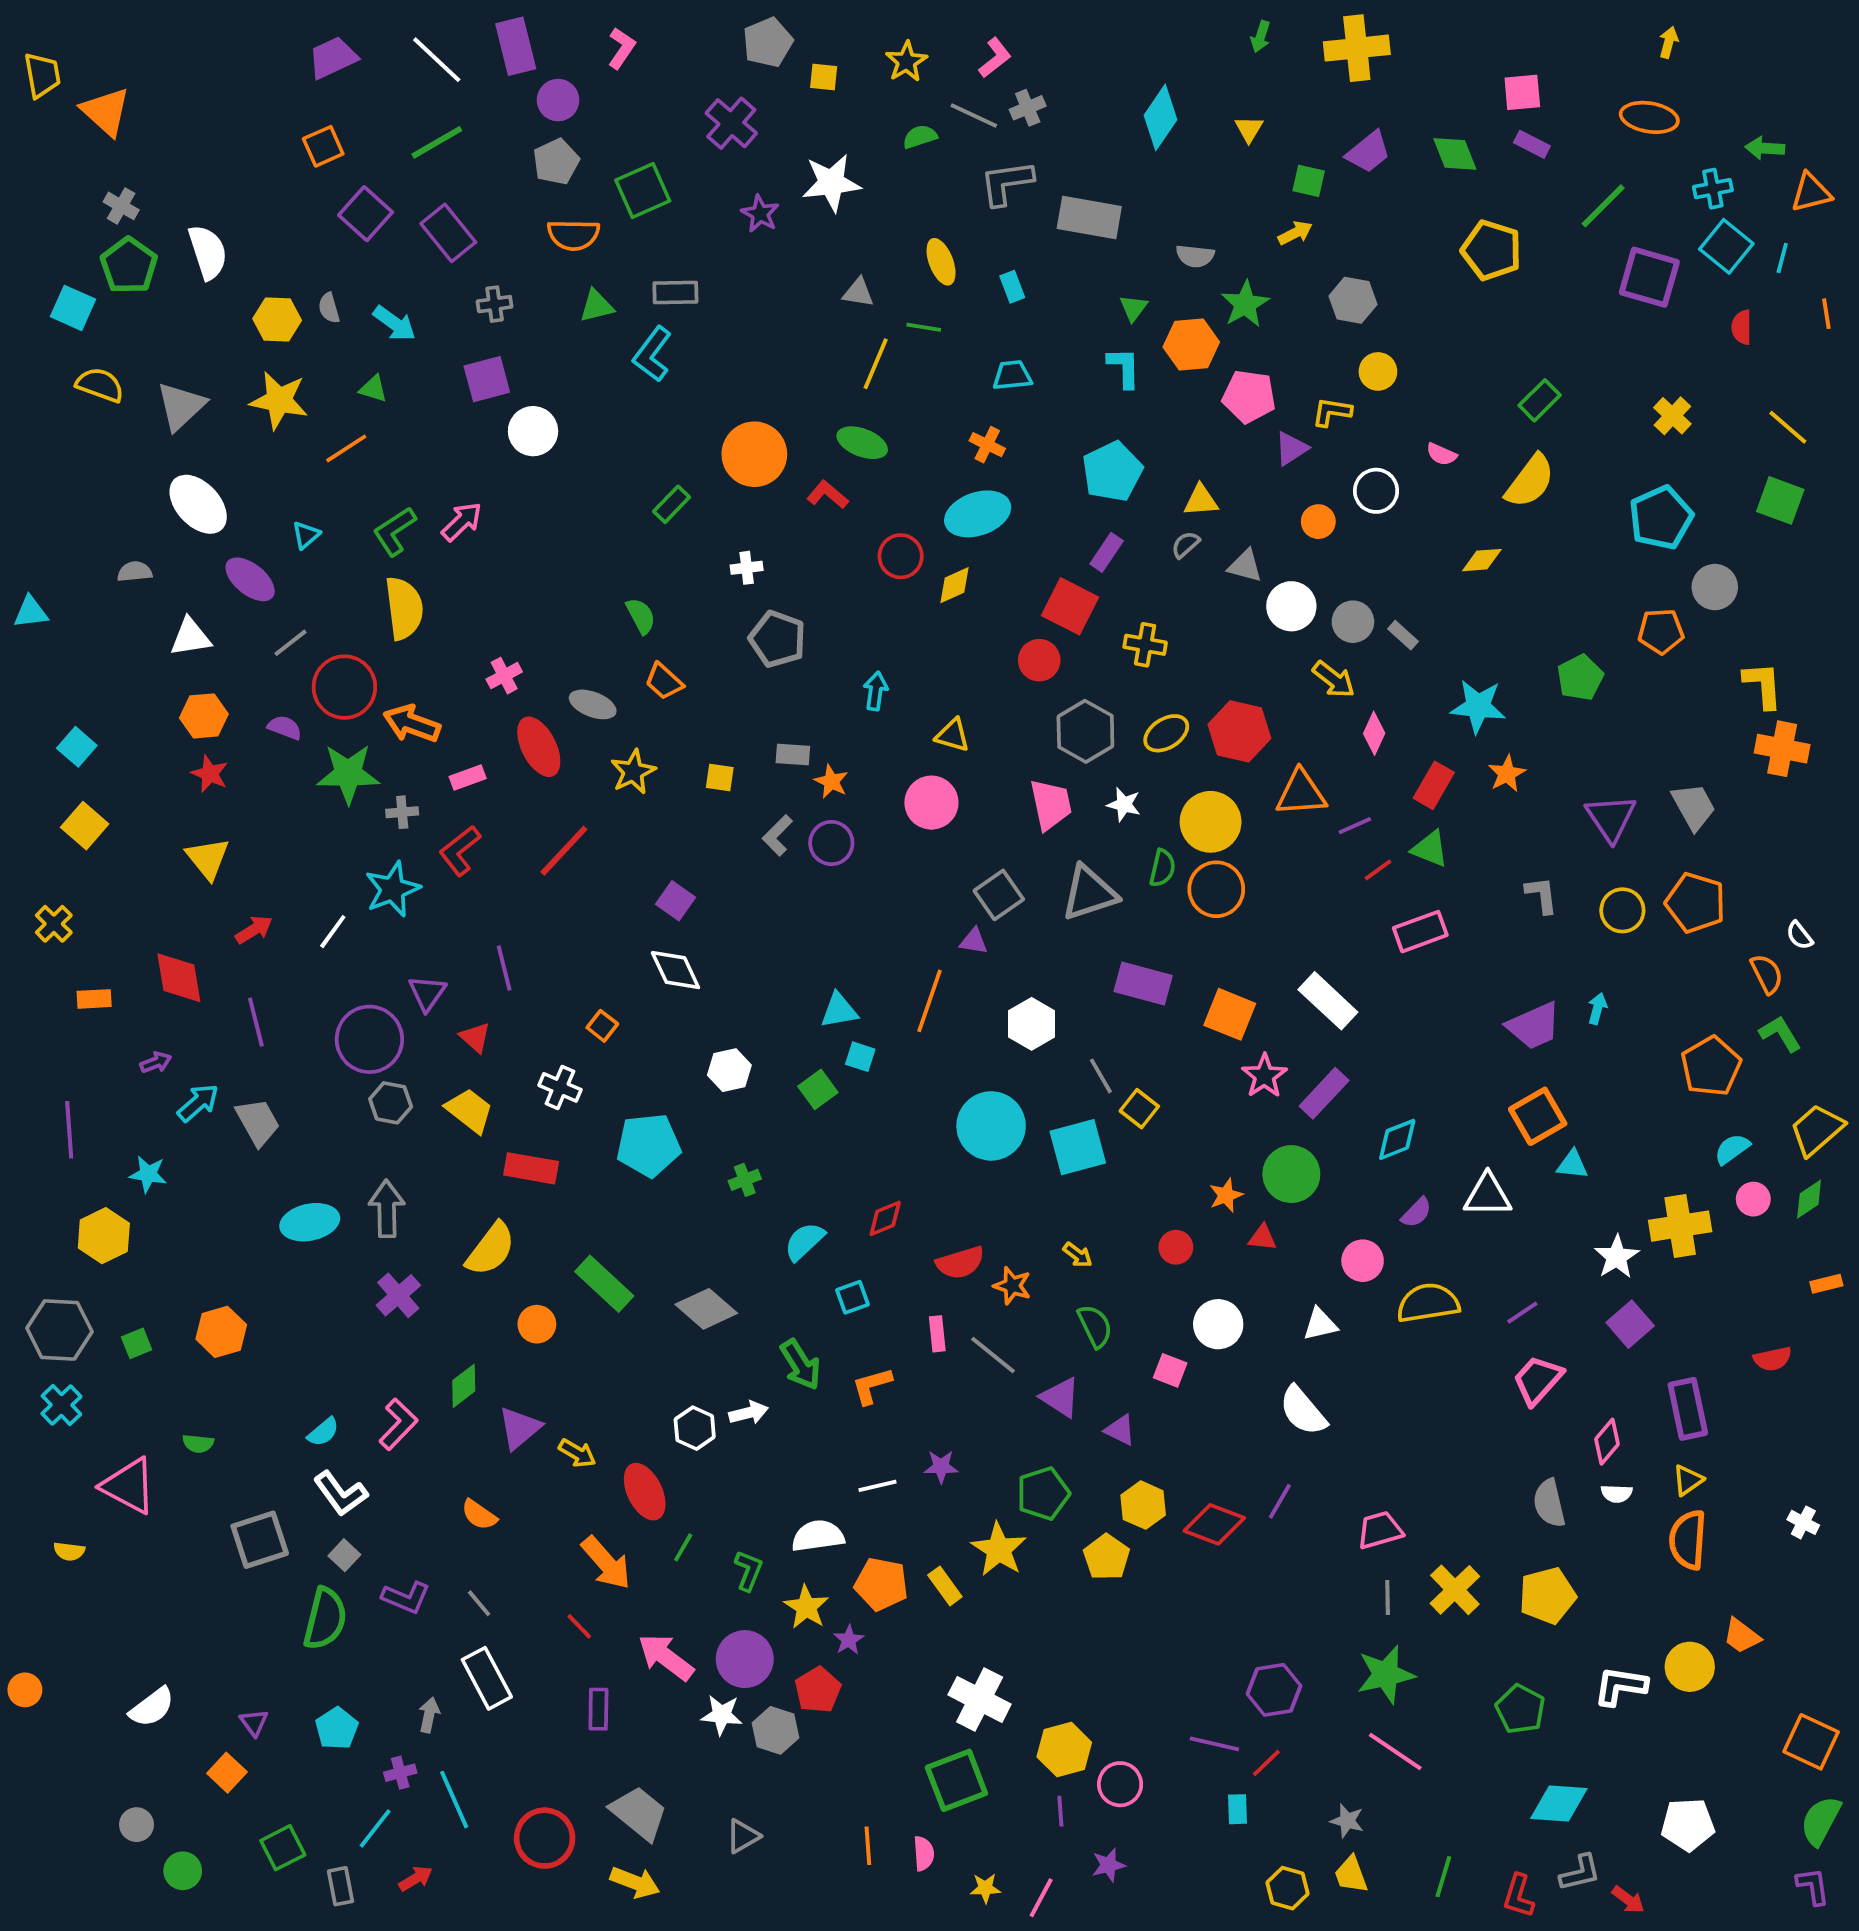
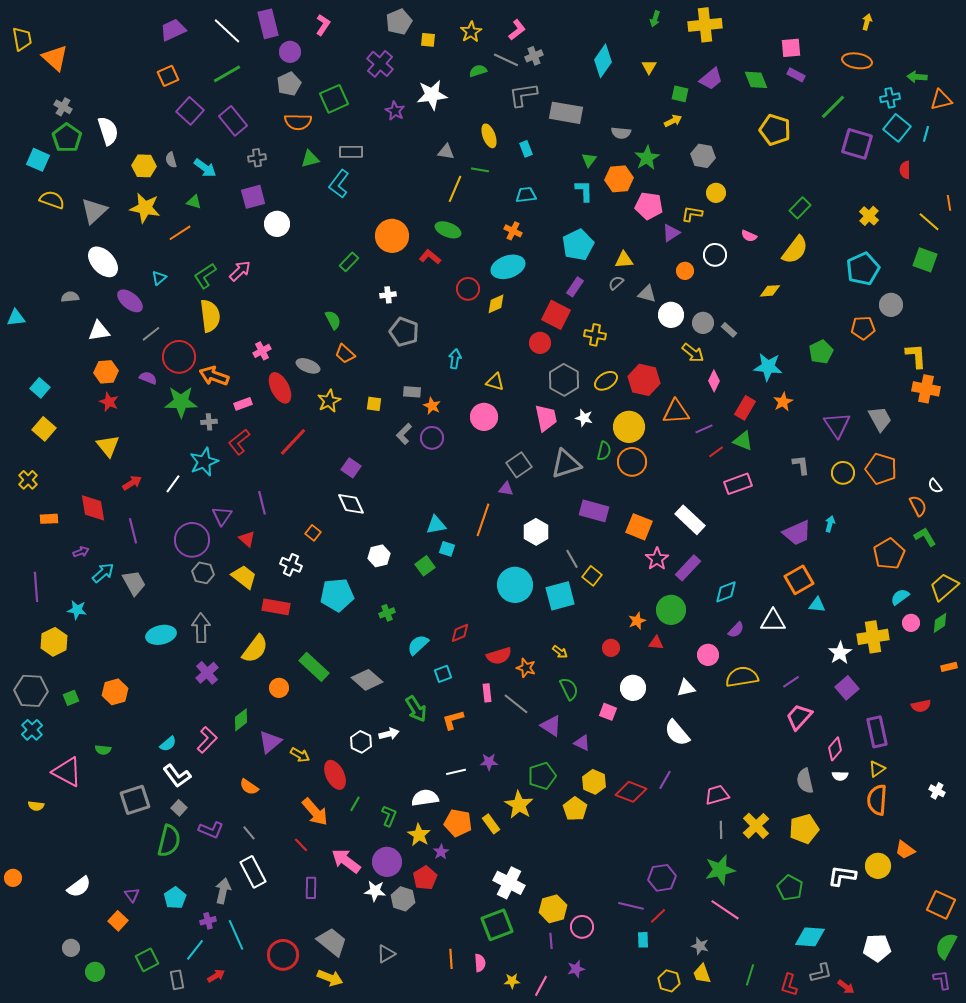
orange line: (1826, 314) -> (949, 203), moved
gray arrow: (429, 1715) -> (223, 891), size x1.4

